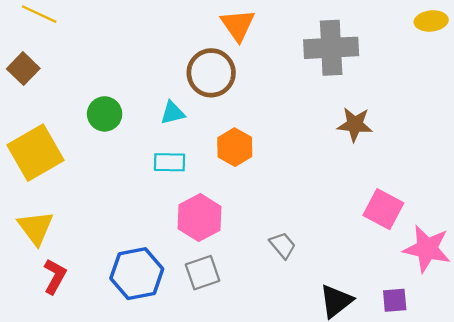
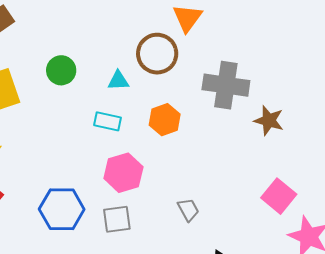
gray cross: (331, 48) -> (226, 85), moved

